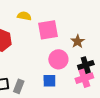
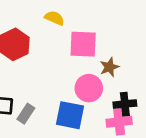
brown star: (78, 41) -> (109, 67), moved
blue square: (49, 81) -> (70, 115), size x1.5

